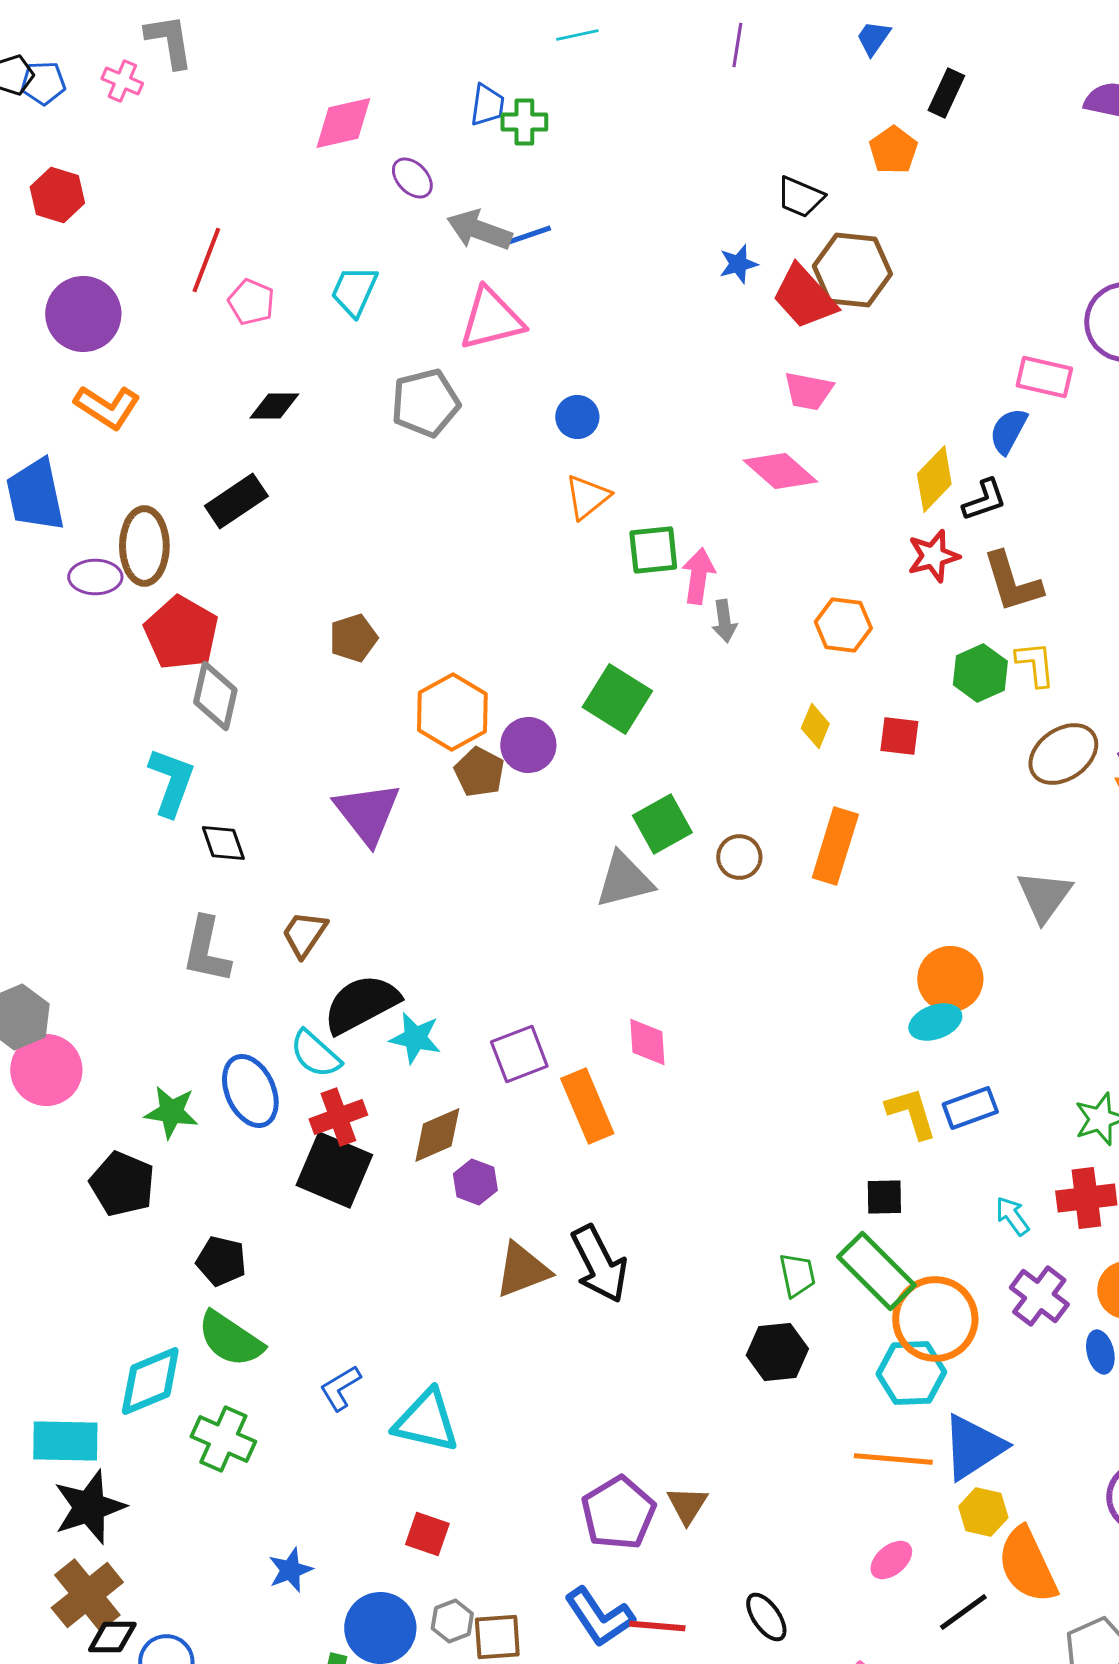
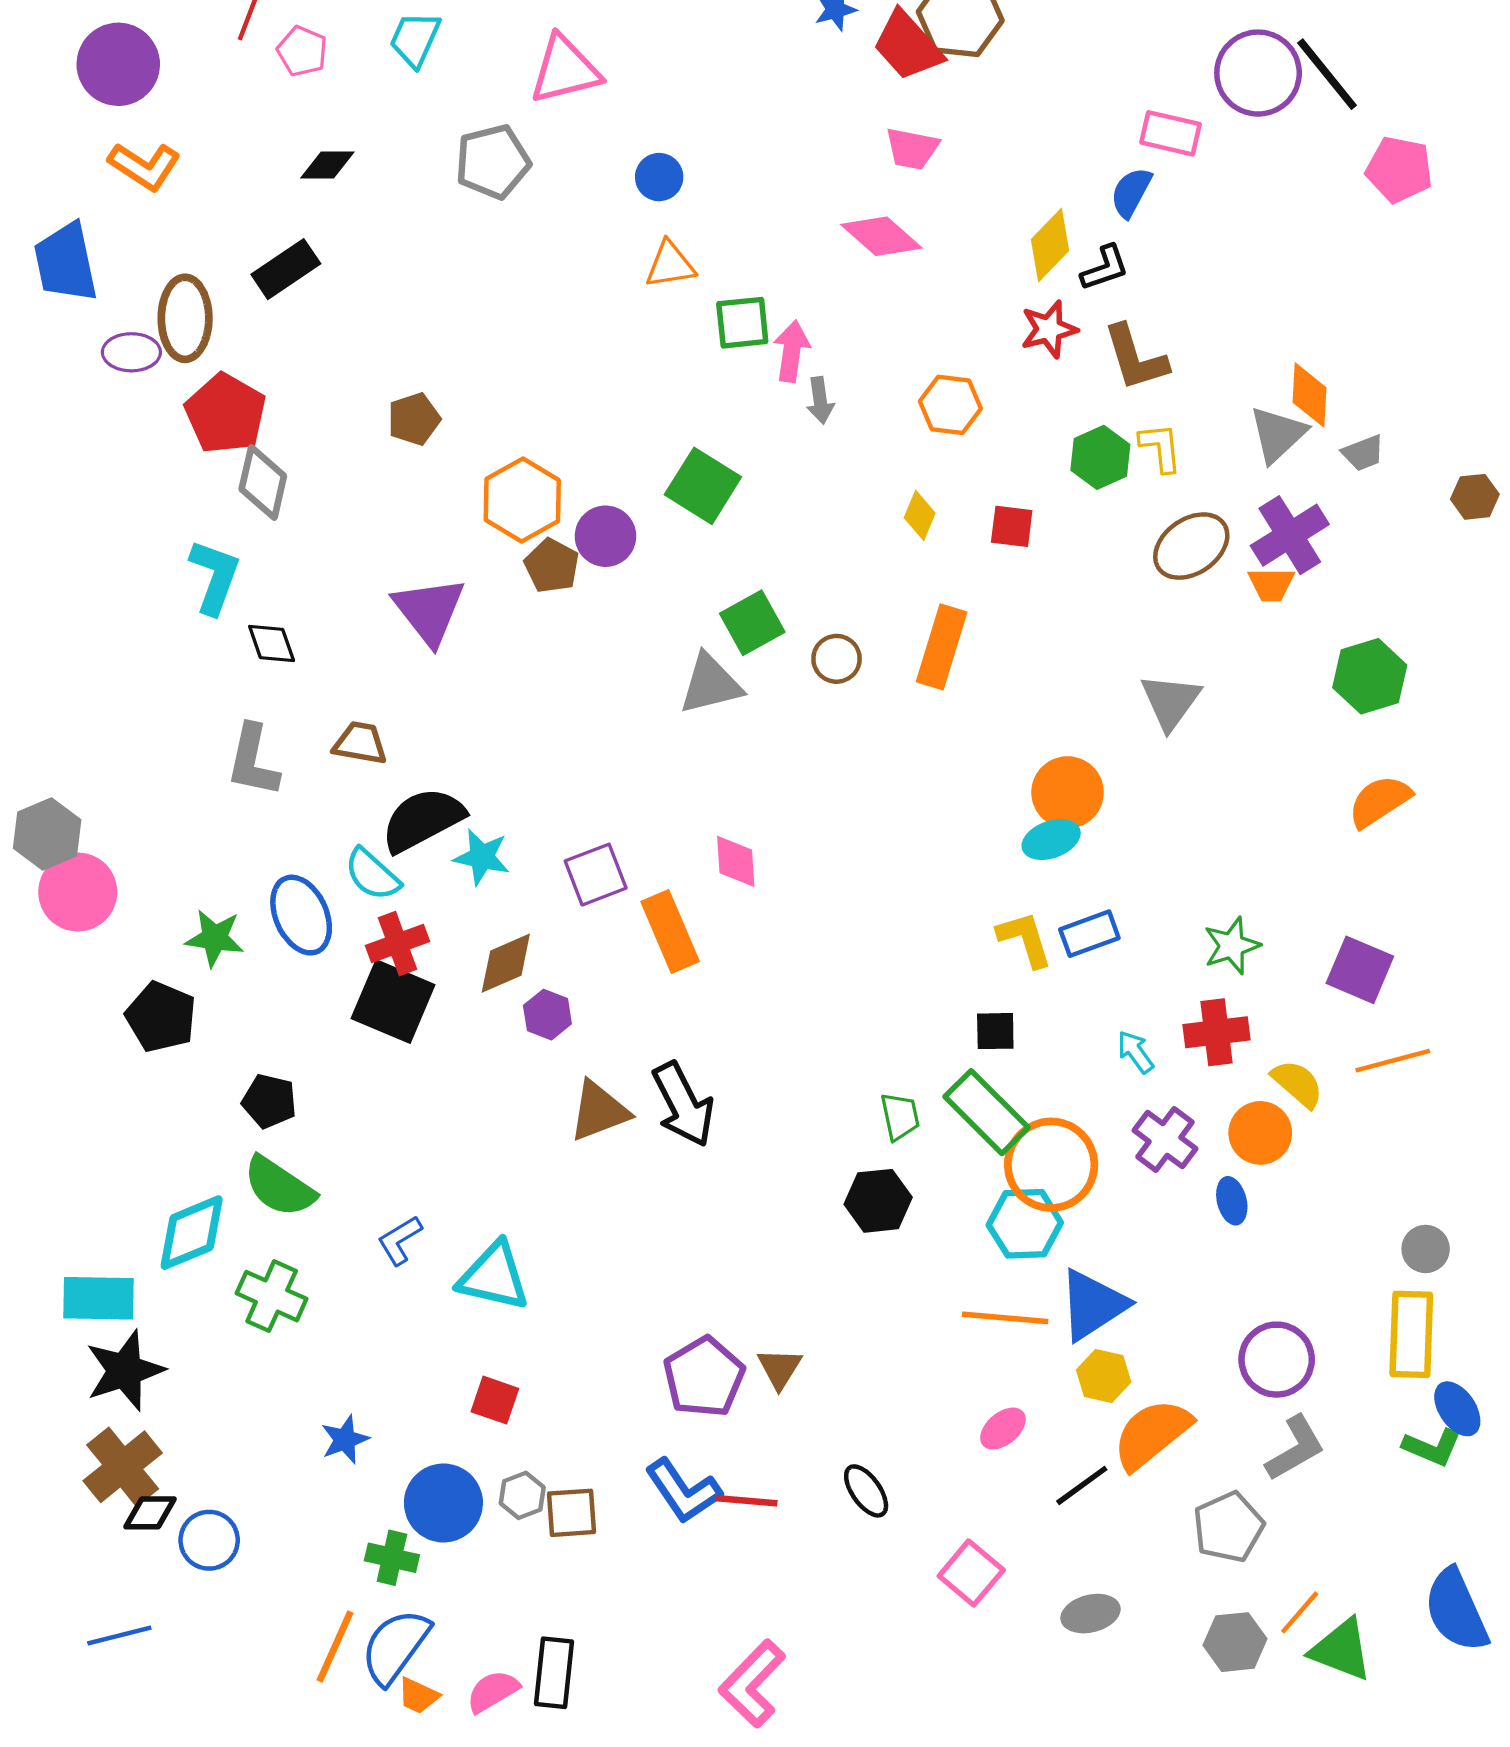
orange triangle: (587, 497) -> (670, 265), turned 30
brown trapezoid: (304, 934) -> (360, 743), turned 66
orange semicircle: (1027, 1565) -> (1152, 1434), turned 76

